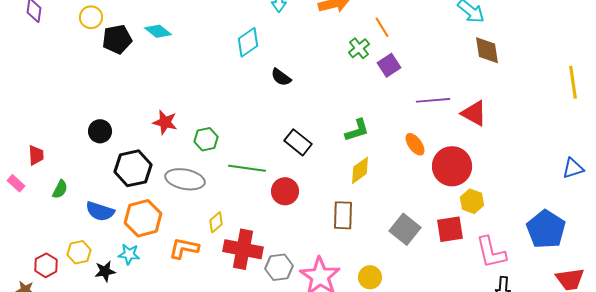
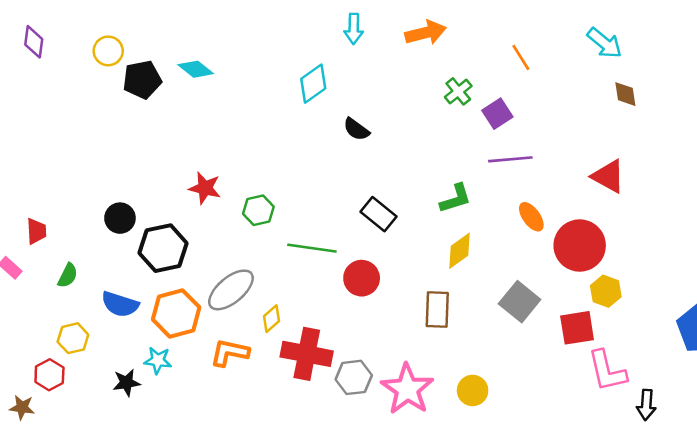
orange line: (382, 27) -> (521, 57), moved
brown diamond: (487, 50) -> (625, 94), size x0.7
purple line: (433, 100) -> (510, 159), moved
black circle: (100, 131) -> (120, 218), moved
gray ellipse: (185, 179) -> (231, 290), moved, turned -51
gray square: (405, 229) -> (520, 302), moved
yellow hexagon: (79, 252) -> (73, 338), moved
pink L-shape: (491, 252) -> (607, 371), moved

